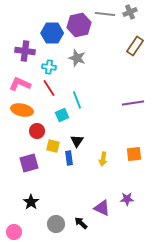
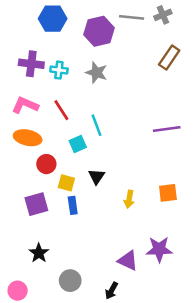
blue hexagon: (52, 33) -> (53, 19), moved
cyan cross: (49, 67) -> (59, 70), moved
blue rectangle: (69, 158) -> (73, 205), moved
purple star: (127, 199) -> (159, 249), size x1.5
black arrow: (81, 223) -> (112, 291), moved, turned -104

